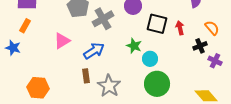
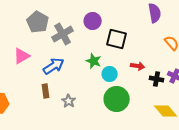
red arrow: (180, 28) -> (138, 66), moved, turned 112
black cross: (200, 46) -> (157, 79), moved, turned 32
gray star: (109, 86) -> (69, 101), size x0.6

